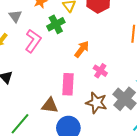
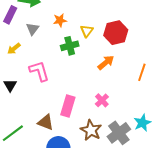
pink L-shape: (33, 41) -> (39, 71), moved, turned -65
orange arrow: (82, 49) -> (106, 63), moved

